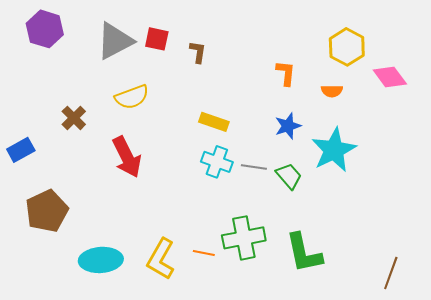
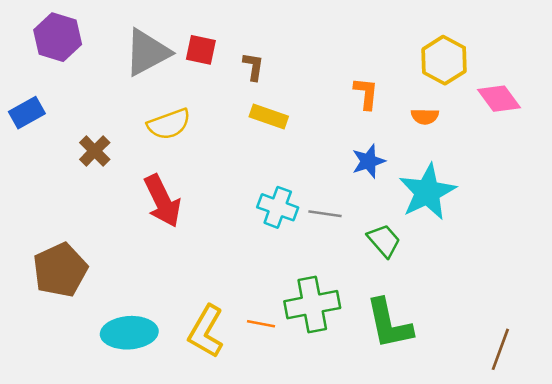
yellow rectangle: (214, 122) -> (269, 116), moved
blue rectangle: (21, 150) -> (27, 113), moved
green trapezoid: (289, 176) -> (384, 241), moved

